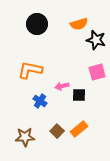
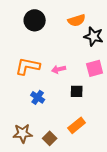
pink arrow: (62, 86) -> (59, 69), moved
brown square: (57, 131) -> (50, 138), moved

